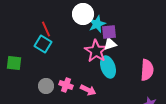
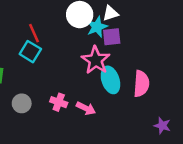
white triangle: (110, 44) -> (110, 13), moved
pink semicircle: (147, 70) -> (141, 84), moved
gray circle: (46, 86) -> (22, 103), moved

